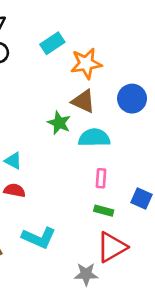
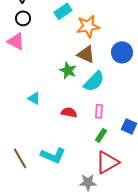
cyan semicircle: (94, 138) -> (94, 81), turned 135
red semicircle: (15, 190) -> (69, 112), moved
green rectangle: (104, 211) -> (101, 135), turned -72

